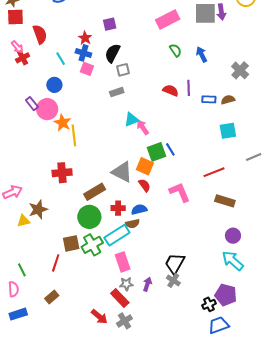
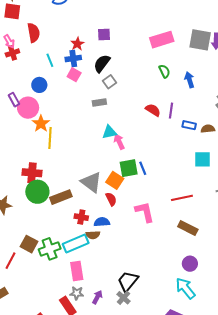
blue cross: (83, 53) -> (73, 58), turned -35
gray square: (123, 70) -> (109, 82), turned -32
green circle: (89, 217) -> (37, 192), moved
brown square: (71, 243) -> (29, 244), turned 30

